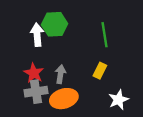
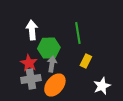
green hexagon: (55, 24) -> (49, 48), moved
green line: (105, 35) -> (78, 33), moved
orange ellipse: (64, 99) -> (55, 85), turned -35

